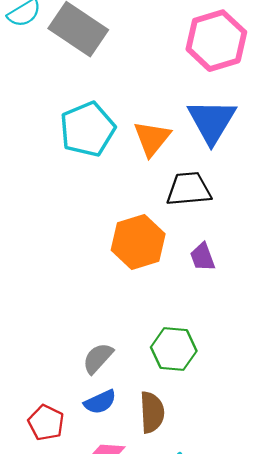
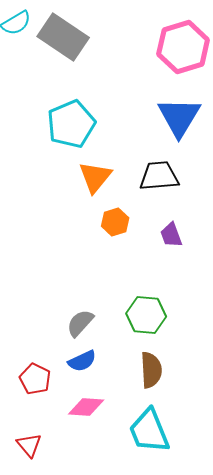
orange triangle: (152, 138) -> (95, 177), moved
orange hexagon: (138, 242) -> (115, 222), size x0.6
brown semicircle: (152, 412) -> (151, 370), moved

